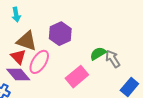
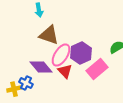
purple hexagon: (60, 34) -> (81, 53), moved
red triangle: (18, 57) -> (65, 71), moved

